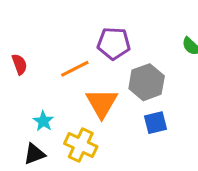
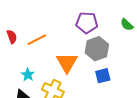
purple pentagon: (114, 43) -> (87, 23), moved
orange line: (75, 69) -> (37, 40), moved

